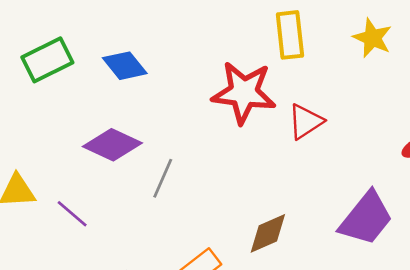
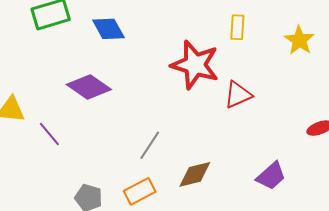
yellow rectangle: (290, 35) -> (237, 27), size x0.7
gray line: (163, 178) -> (150, 145), moved
purple trapezoid: (366, 218) -> (271, 176), size x0.7

